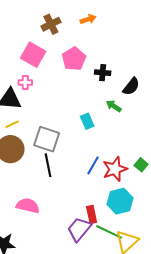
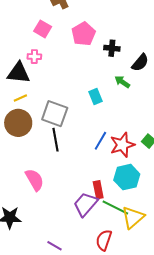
pink square: (33, 55) -> (43, 29), size x0.7
pink semicircle: (28, 206) -> (35, 180), turned 45

